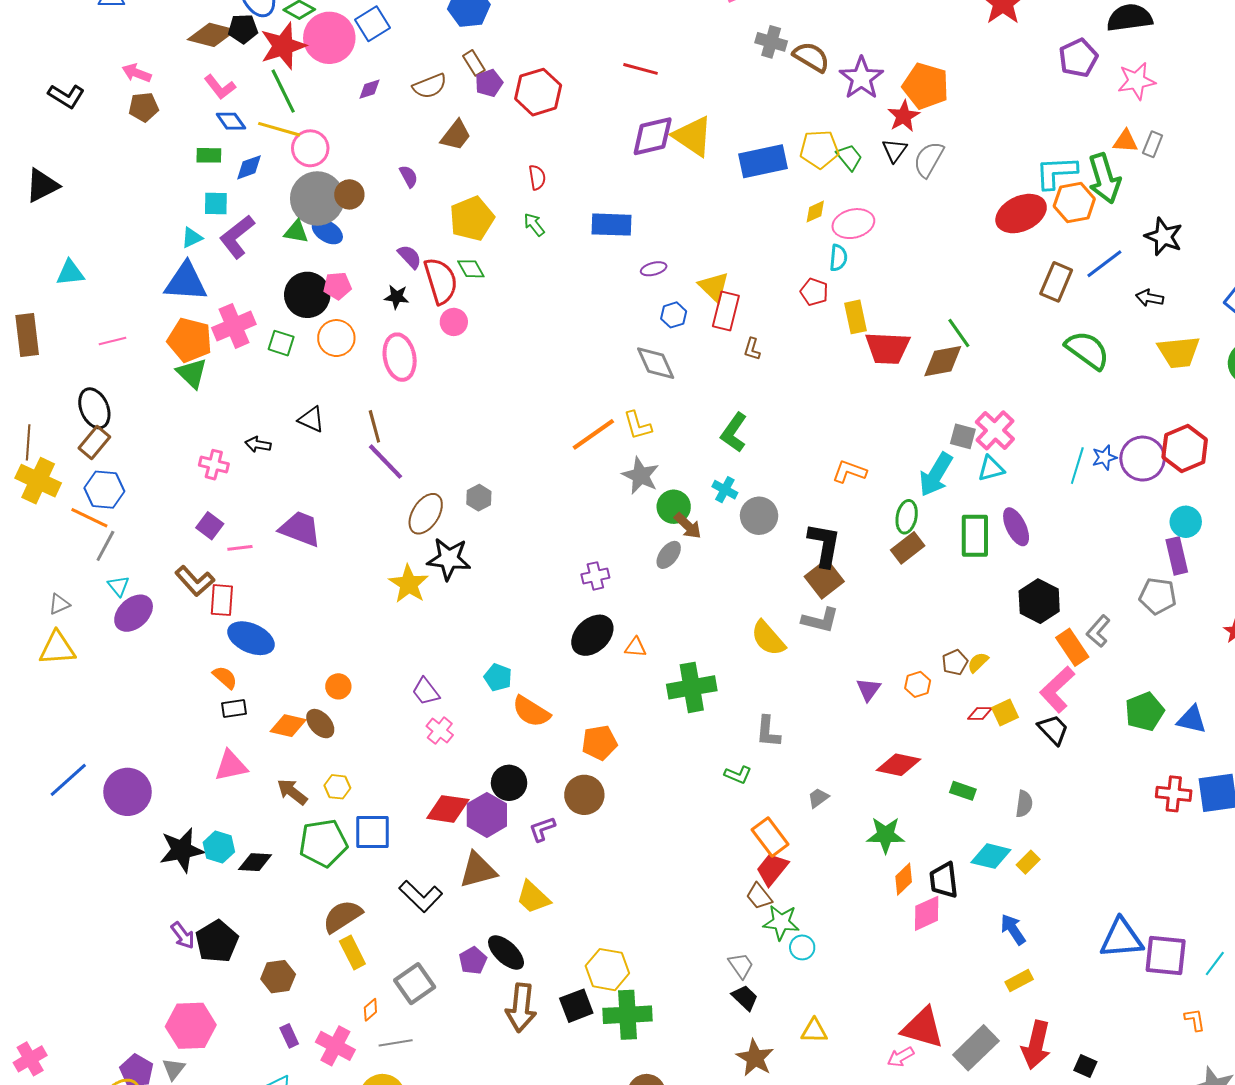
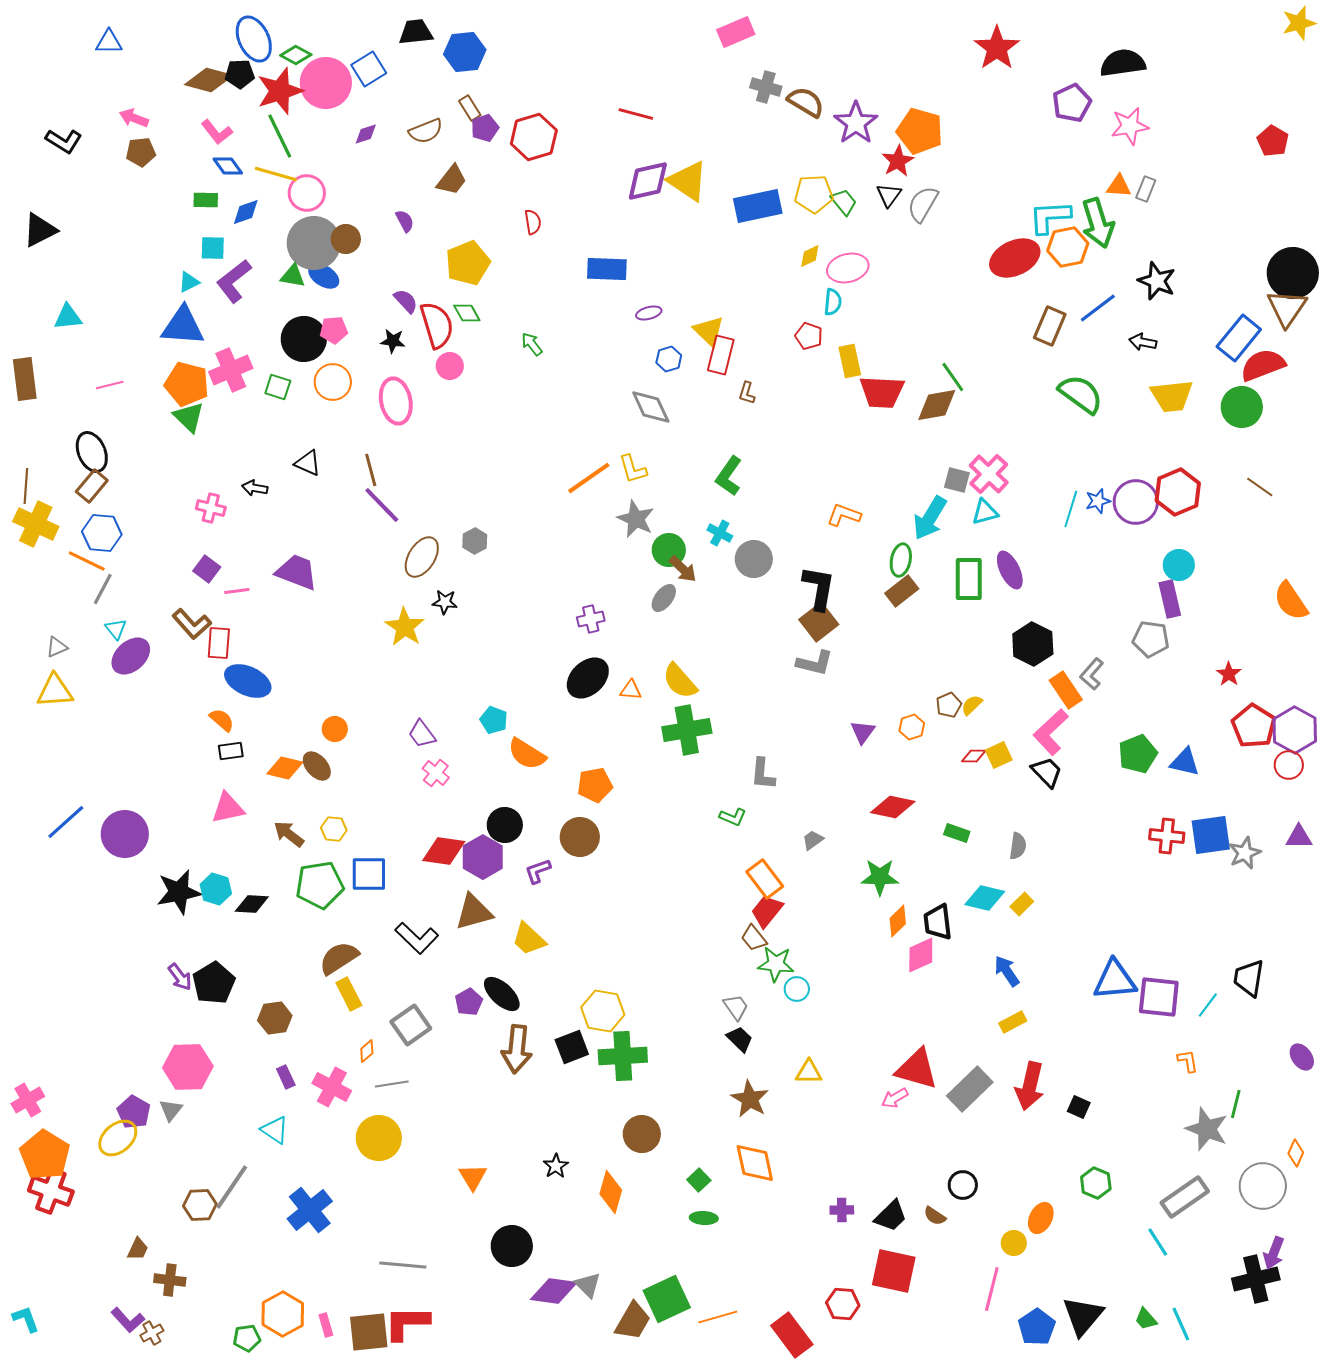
green arrow: (534, 225) -> (532, 344), moved
black star: (449, 559) -> (445, 602), size x0.6
yellow semicircle: (768, 638) -> (680, 681), moved

